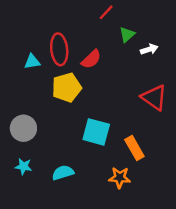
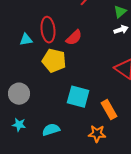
green triangle: (127, 35) -> (120, 12), moved
yellow pentagon: (67, 88) -> (54, 61), turned 30

